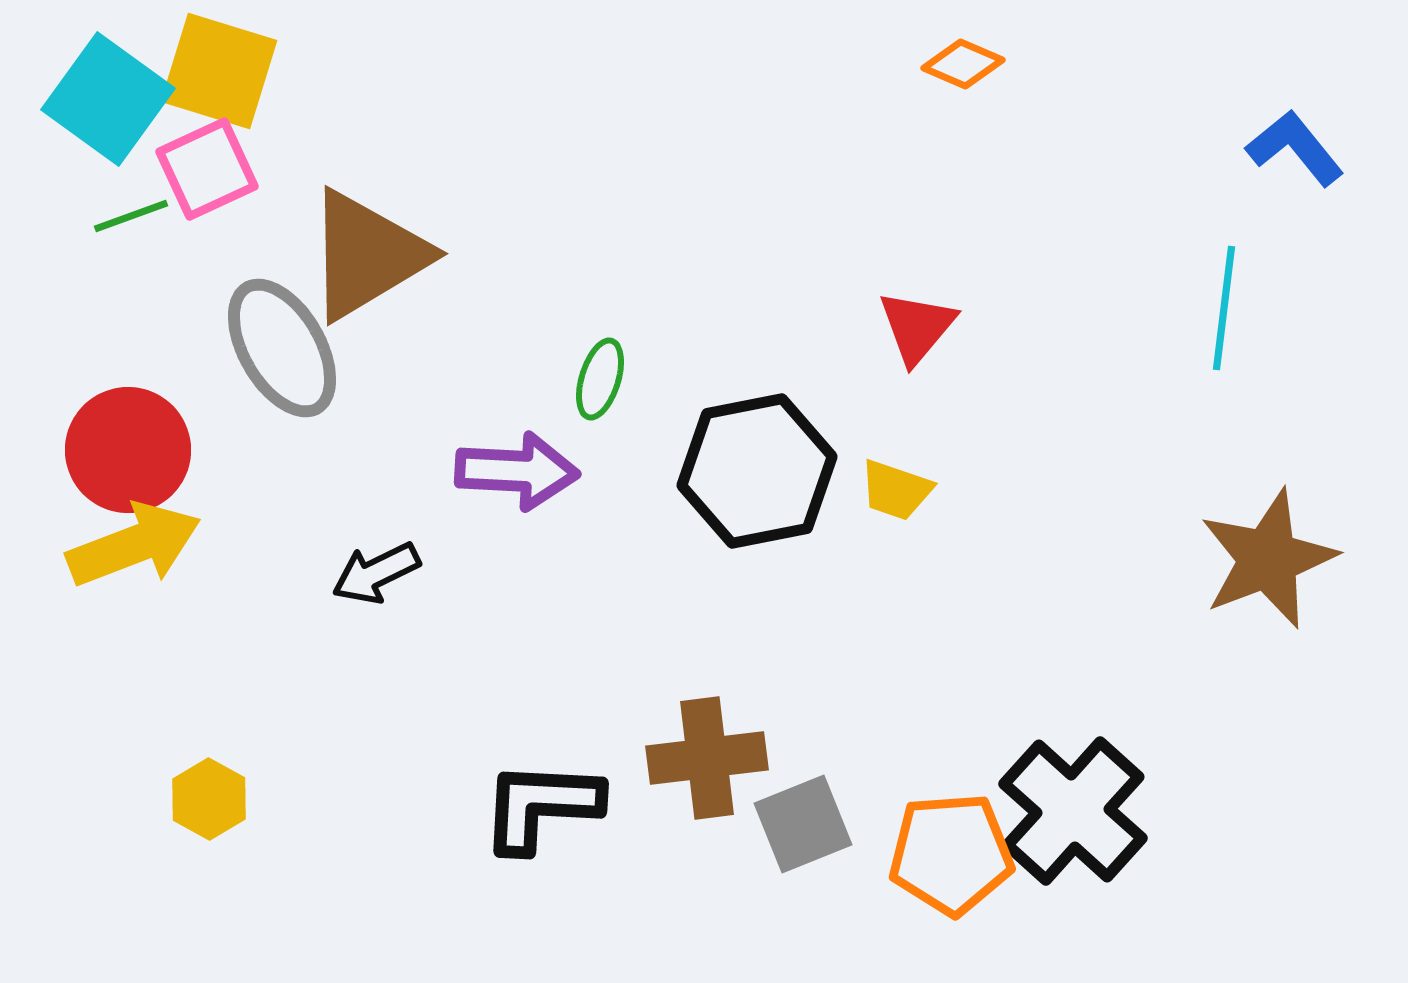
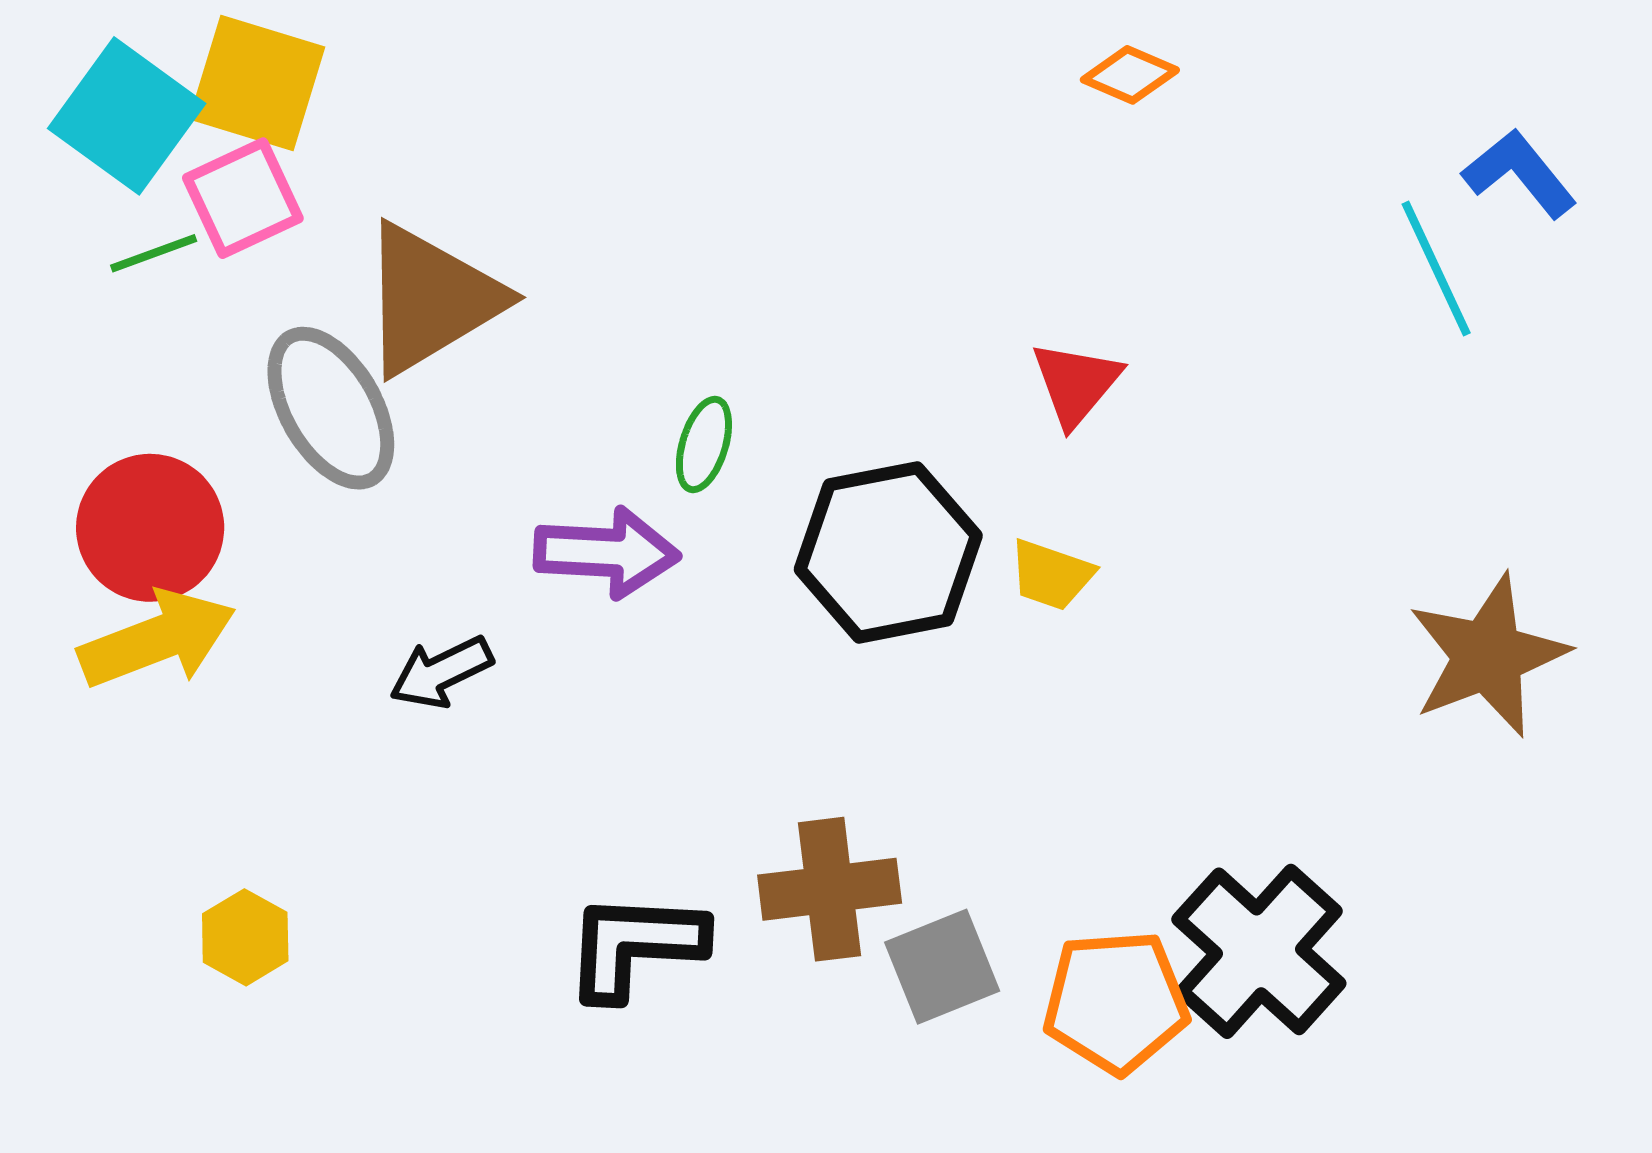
cyan line: (1224, 308) -> (1436, 268), moved, turned -32

